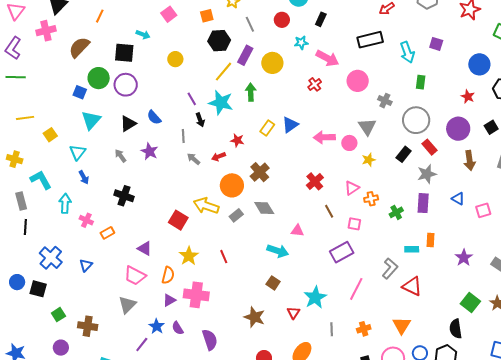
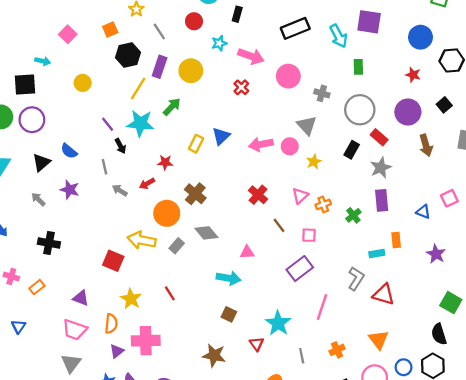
purple square: (436, 44) -> (369, 22), size x1.6
green arrow: (251, 92) -> (172, 107), turned 54
blue triangle: (458, 199) -> (423, 212), moved

